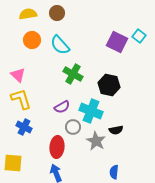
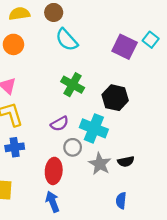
orange circle: (32, 40) -> (13, 44), moved
cyan semicircle: (60, 45) -> (67, 40), moved
blue cross: (24, 127) -> (15, 147), turned -35
black semicircle: (116, 130) -> (126, 162), moved

